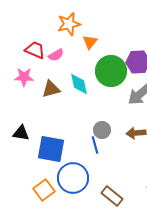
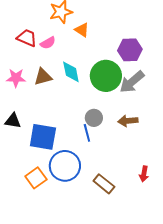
orange triangle: (90, 42) -> (82, 30), turned -35
green circle: (111, 71) -> (106, 76), moved
pink star: (24, 77) -> (16, 78), moved

